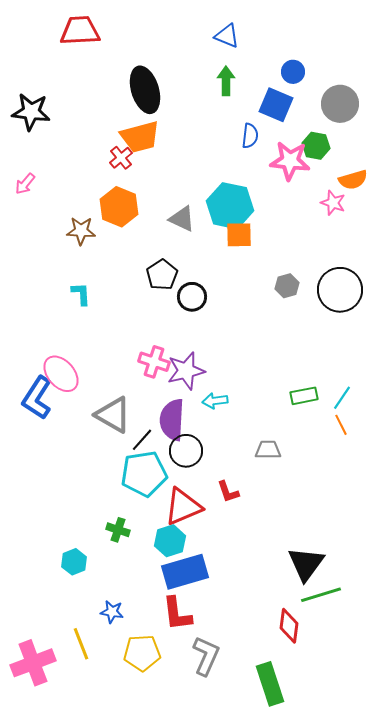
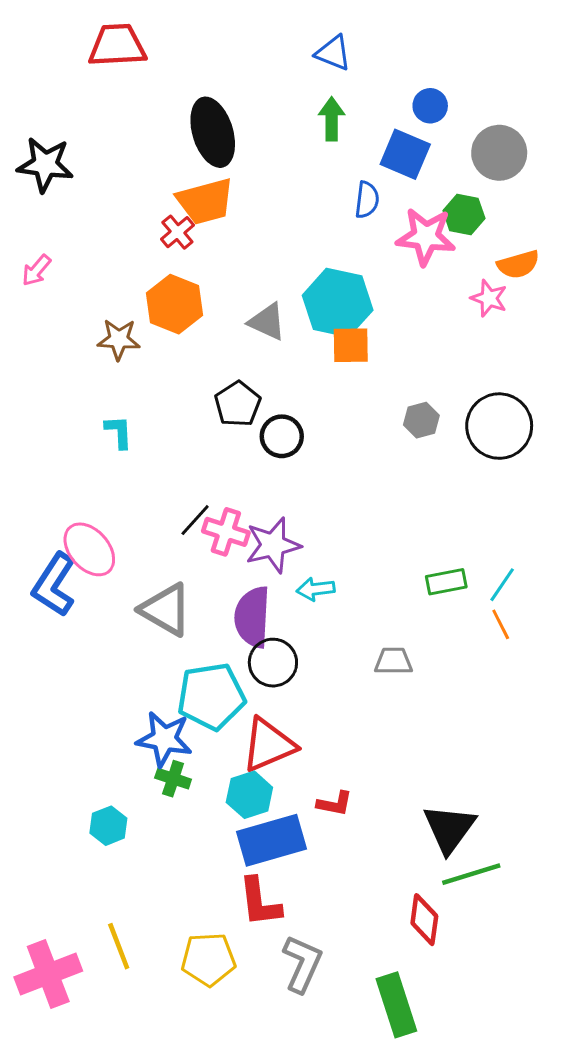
black line: (142, 440) -> (195, 520), moved
red L-shape: (228, 492) -> (335, 804), moved, turned -60
blue star: (112, 612) -> (164, 739), moved, size x1.6

